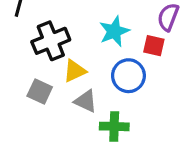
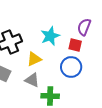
yellow triangle: (75, 71) -> (34, 59), moved
blue circle: (128, 76) -> (71, 67), moved

